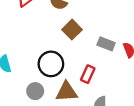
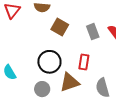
gray rectangle: (106, 44) -> (93, 32), turned 63

